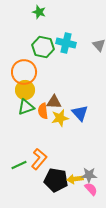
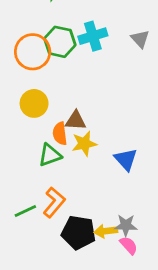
cyan cross: (66, 43) -> (93, 36), turned -30
orange circle: (24, 72) -> (33, 52), moved
green triangle: (26, 107) -> (50, 155), moved
blue triangle: (80, 113) -> (126, 159), moved

